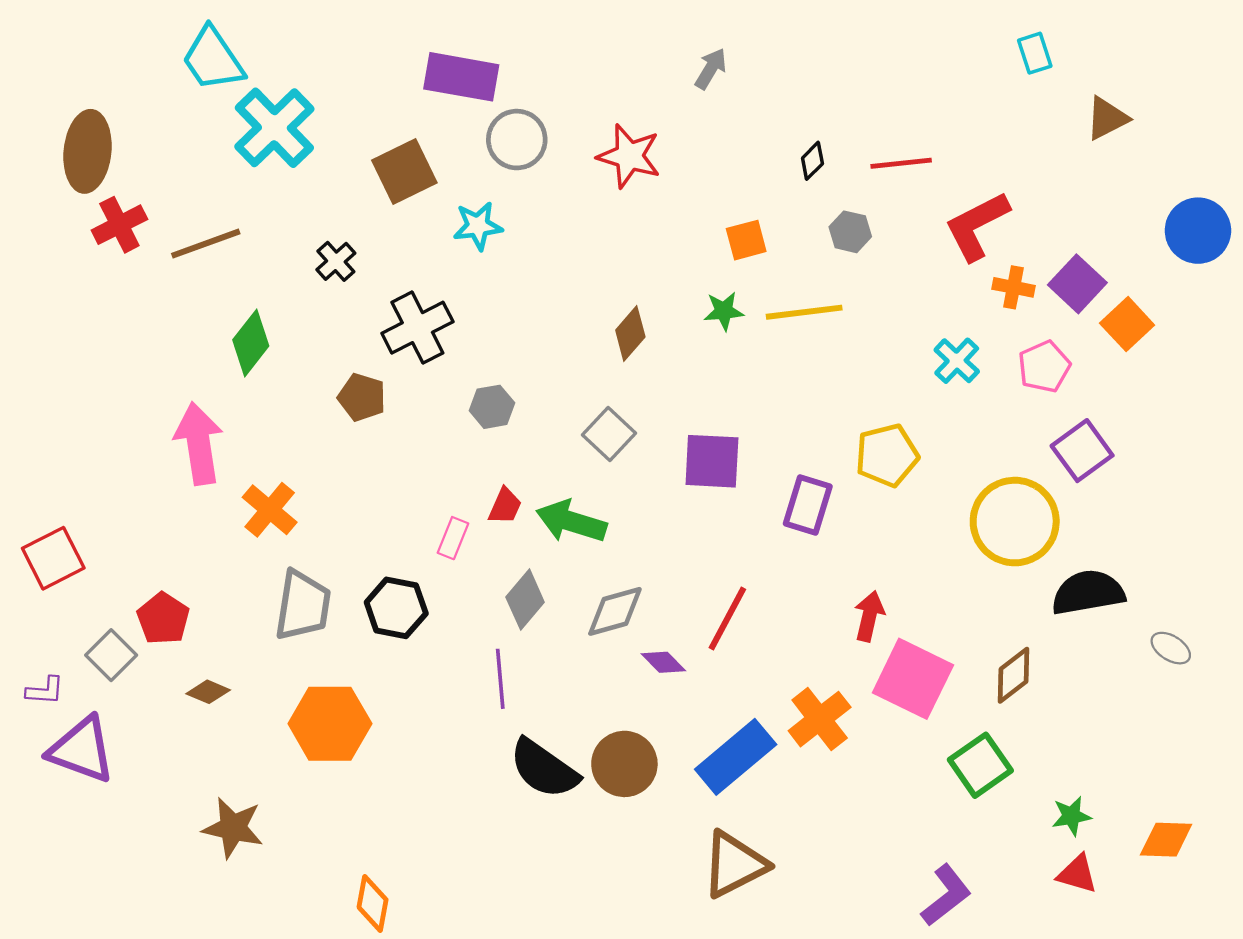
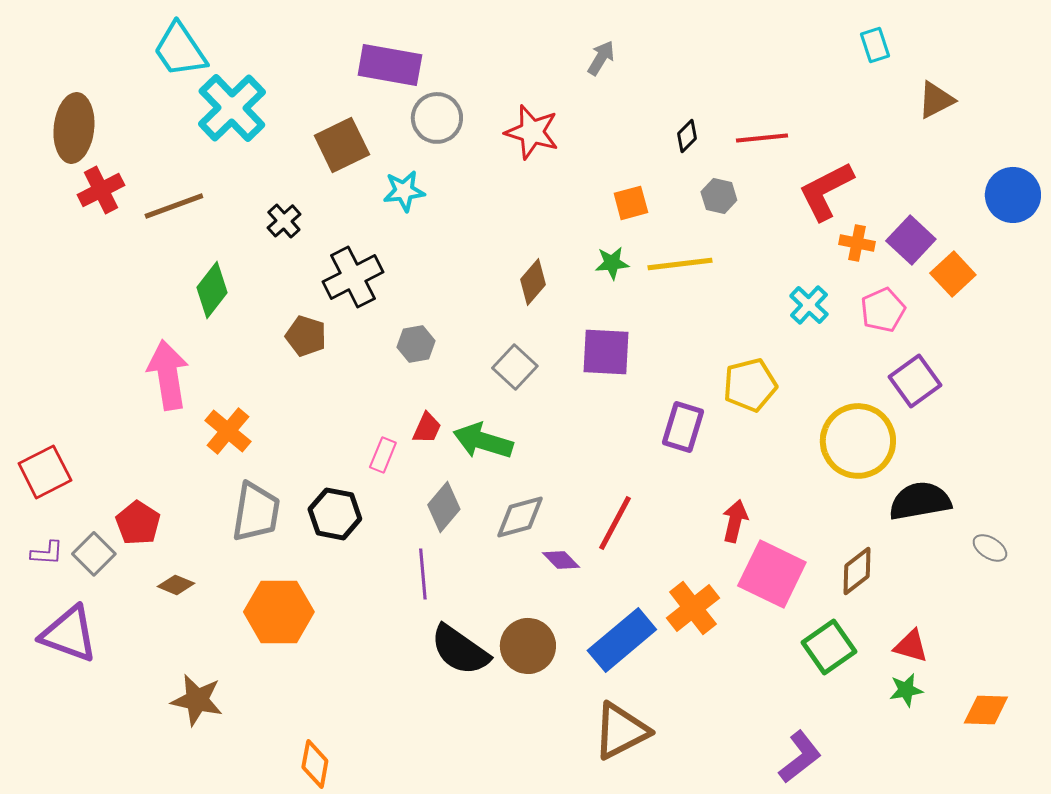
purple square: (712, 461) -> (606, 352), moved
purple L-shape: (45, 691) -> (47, 553), moved
red triangle: (1077, 874) -> (911, 646), moved

